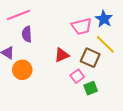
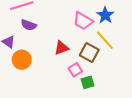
pink trapezoid: (82, 26) -> (83, 21), turned 40
purple semicircle: (27, 34) -> (29, 25), turned -70

